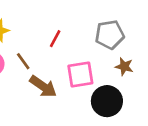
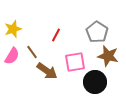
gray pentagon: (110, 35) -> (97, 32), turned -30
brown star: (124, 67) -> (108, 56), size x1.5

